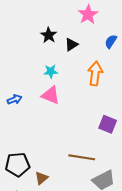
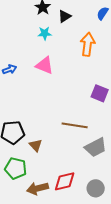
cyan star: (51, 71) -> (45, 33), moved
brown triangle: (41, 178) -> (36, 145), turned -32

